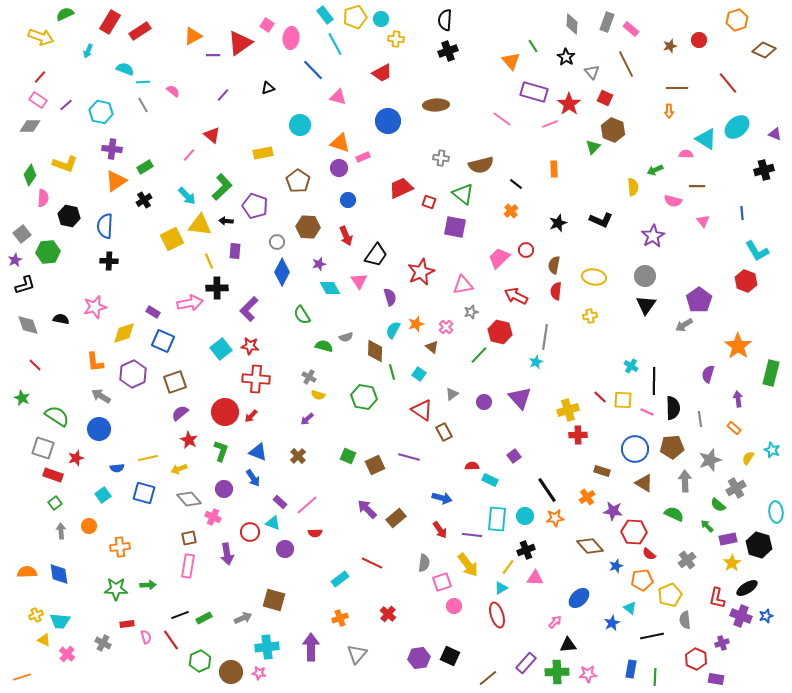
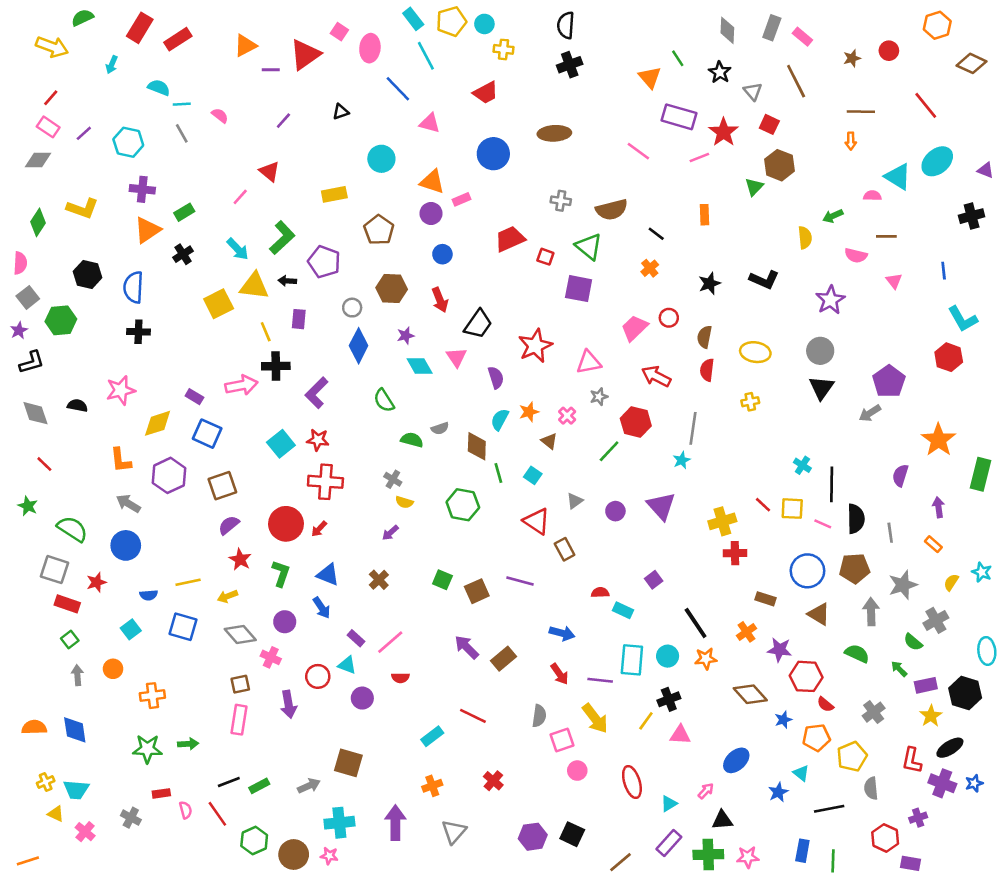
pink semicircle: (43, 198) -> (20, 263), moved
cyan triangle: (501, 588) -> (669, 804), moved

